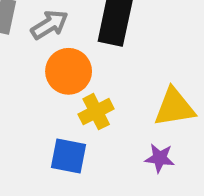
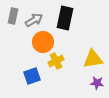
blue square: (69, 156) -> (32, 76), moved, turned -30
purple star: (160, 158) -> (97, 83), moved

